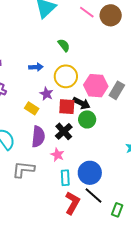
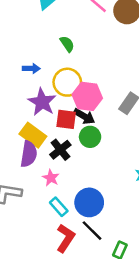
pink hexagon: (96, 86) -> (87, 96), moved
purple star: (46, 94) -> (42, 102), size x1.6
yellow rectangle: (32, 108) -> (33, 135), moved, size x1.5
cyan rectangle: (65, 178) -> (59, 207), turned -42

